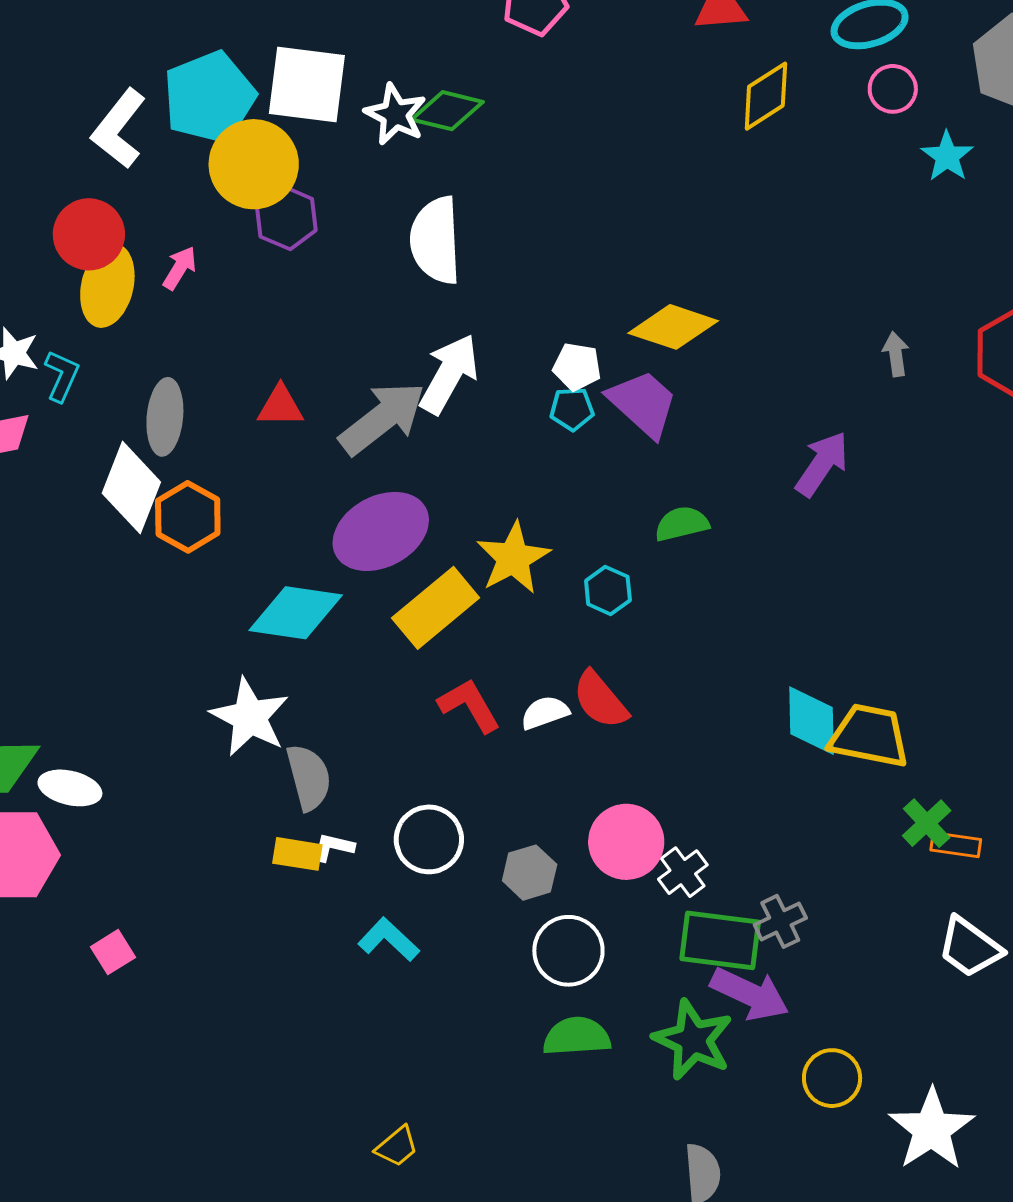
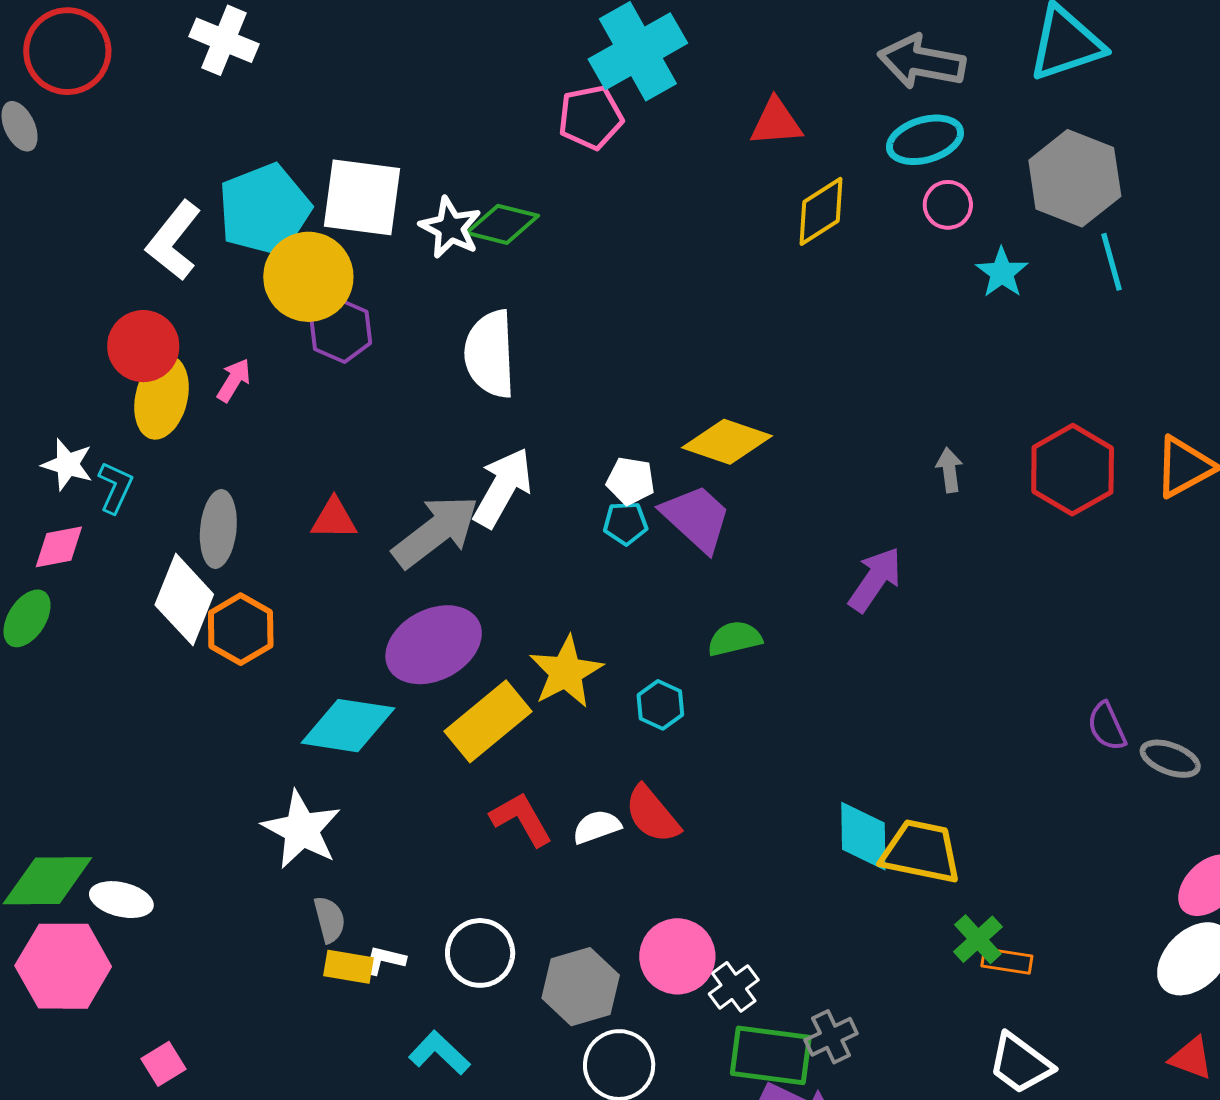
gray semicircle: (309, 777) -> (329, 920), moved, size x0.7
gray hexagon: (530, 873) -> (581, 987), size x1.4

